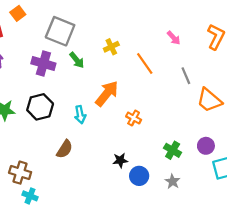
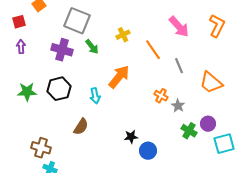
pink arrow: (174, 38) -> (179, 27), size x1.6
gray line: (186, 76) -> (179, 66), moved
orange cross: (134, 118) -> (161, 96), moved
green cross: (173, 150) -> (189, 131), moved
gray star: (173, 181) -> (178, 106), moved

